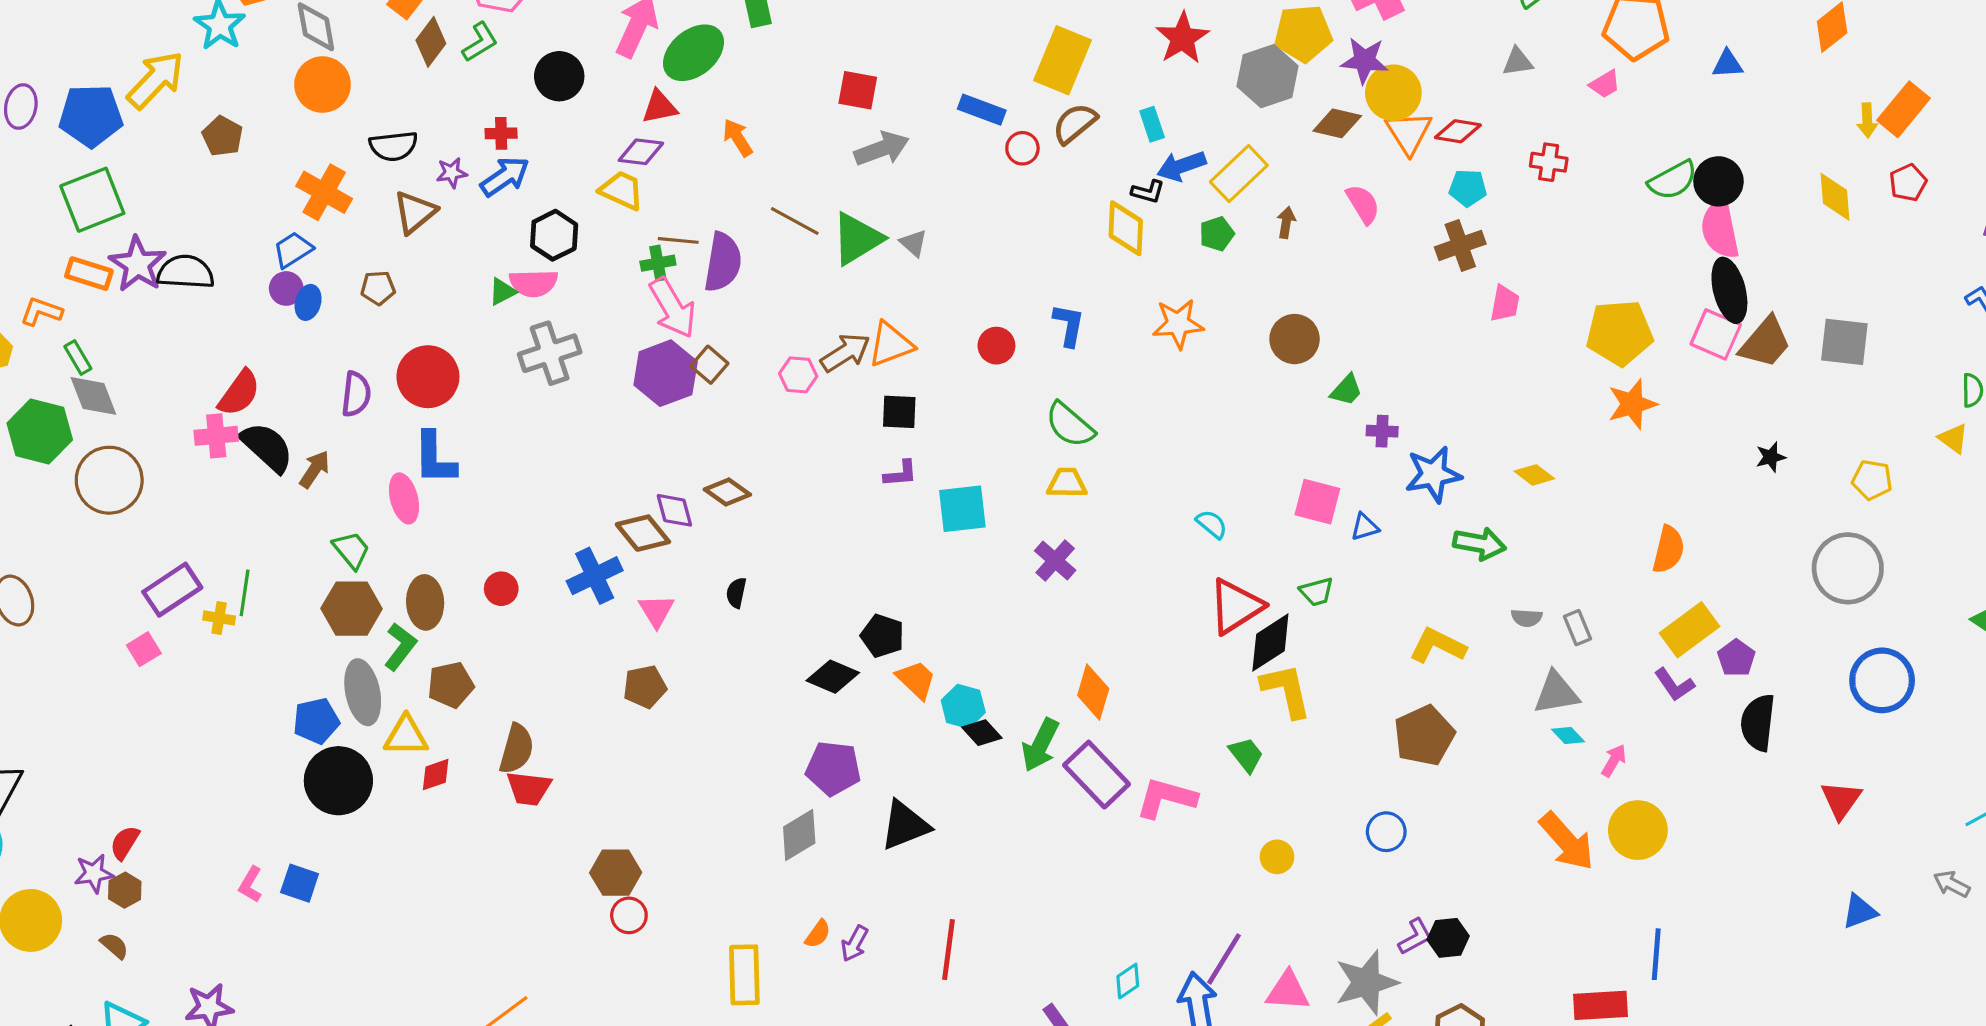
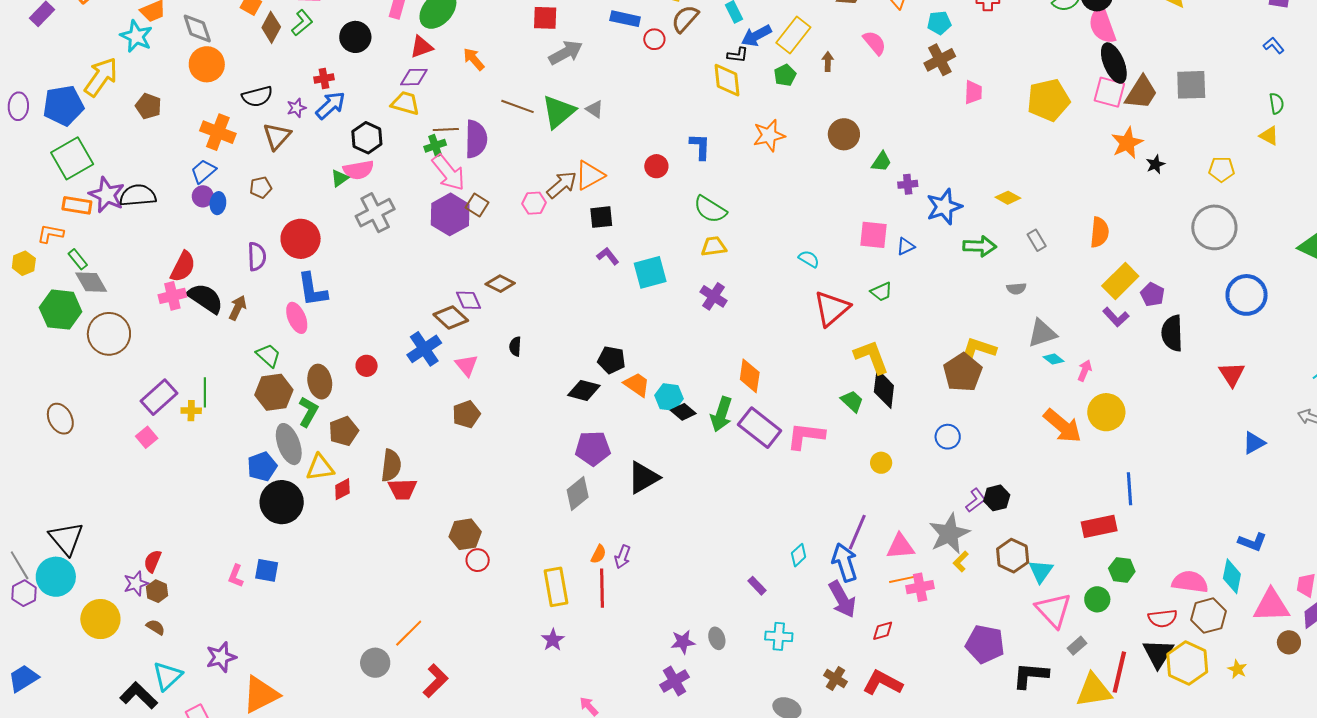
orange star: (1632, 404) -> (1127, 143), moved
purple L-shape: (901, 474) -> (608, 256), turned -115
gray rectangle: (1578, 628) -> (1037, 240), moved
black diamond: (1270, 643) -> (884, 389), moved, turned -42
yellow L-shape: (1438, 646) -> (978, 349), moved
red line: (949, 950) -> (602, 588), moved

